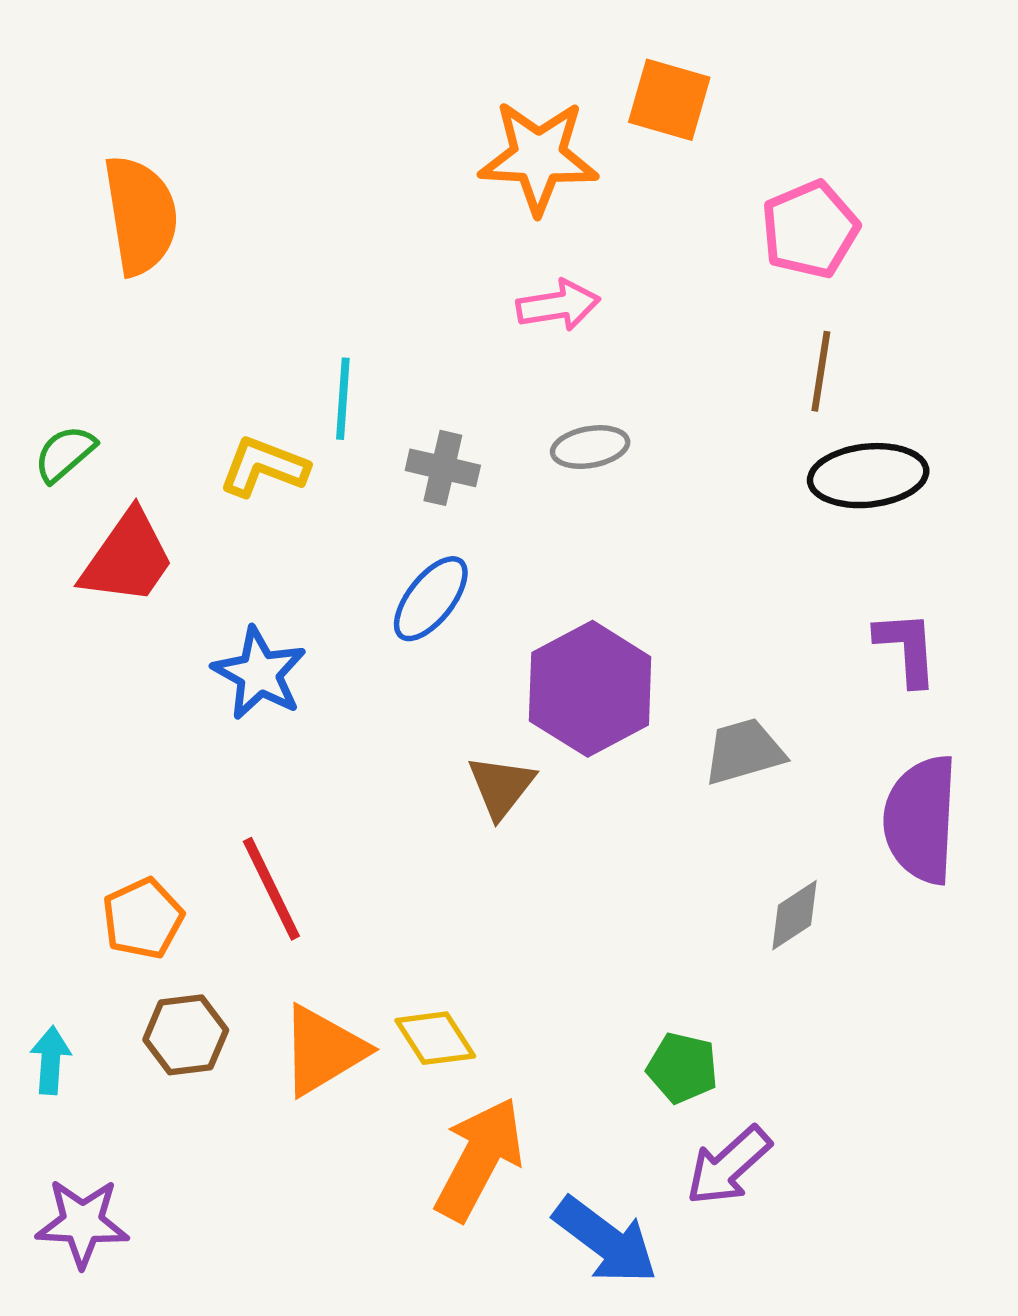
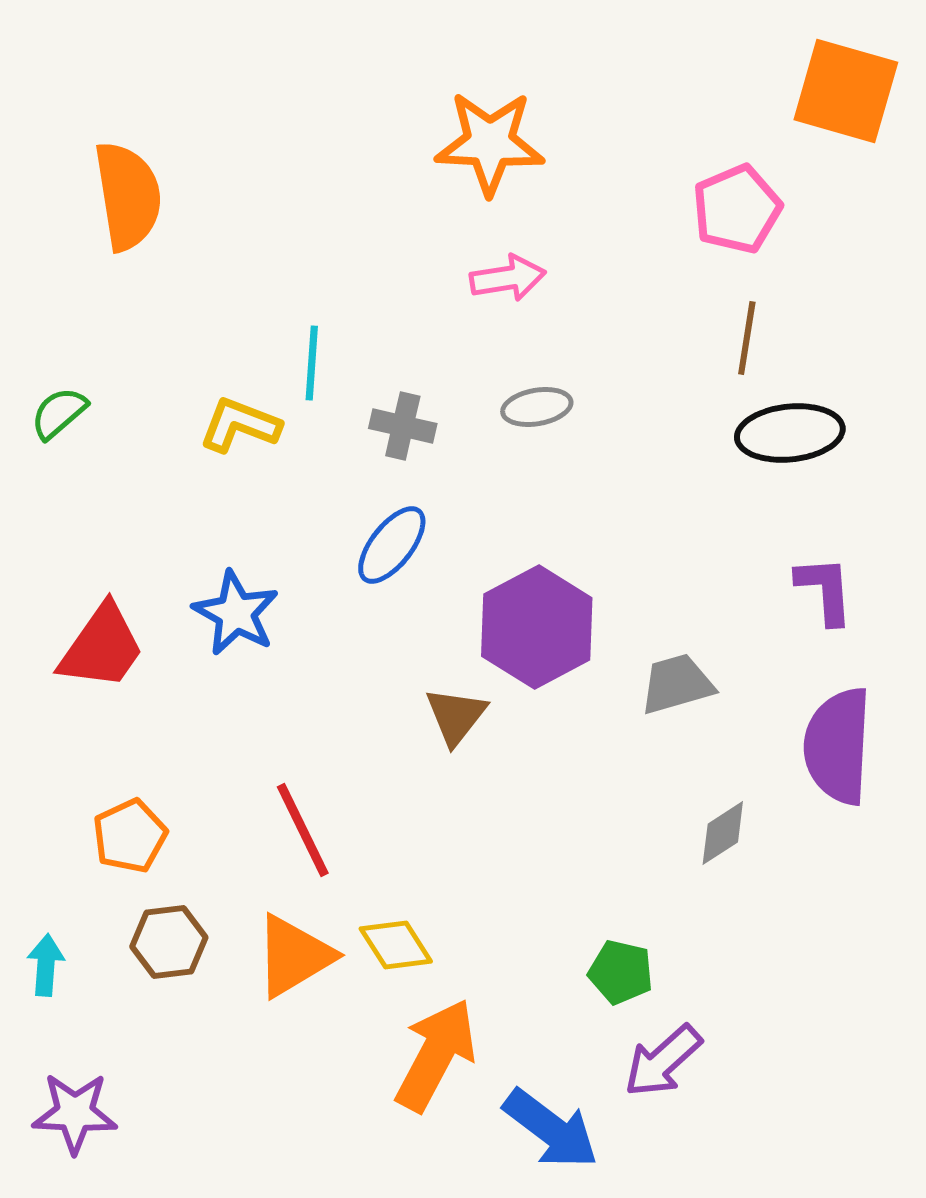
orange square: (669, 100) -> (846, 91), moved, size x1.4
red trapezoid: (127, 558) -> (102, 647), moved
red line: (271, 889) -> (303, 830), moved

